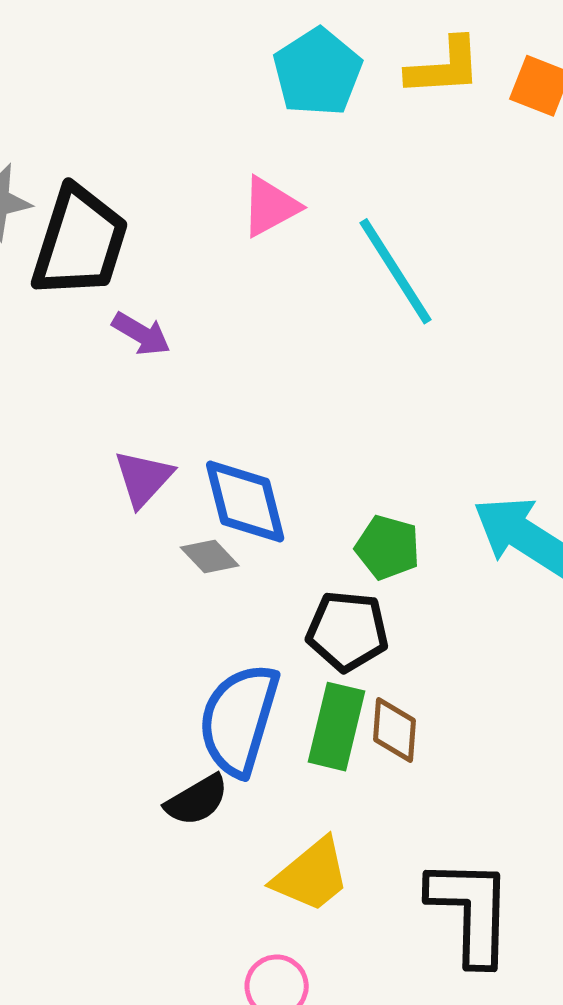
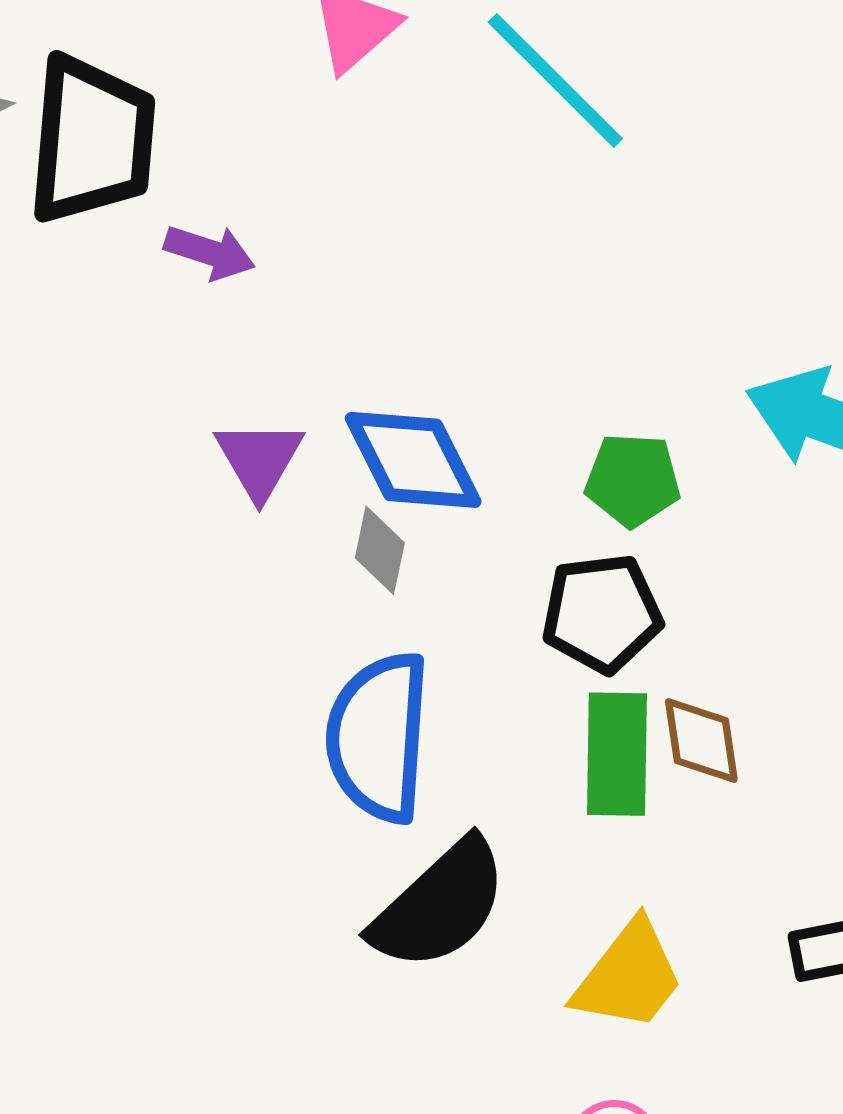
gray diamond: (210, 556) -> (380, 550), turned 68
blue semicircle: (239, 720) -> (378, 737), moved
black semicircle: (197, 800) -> (440, 905), size x1.6

